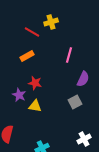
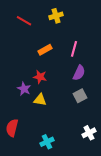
red line: (32, 32) -> (24, 21), moved
orange rectangle: (27, 56) -> (45, 50), moved
purple semicircle: (83, 79) -> (79, 73), moved

